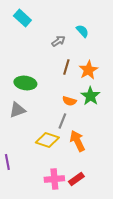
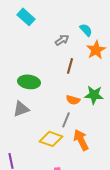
orange star: (88, 70) -> (96, 50), moved
green star: (90, 96) -> (94, 95), turned -30

